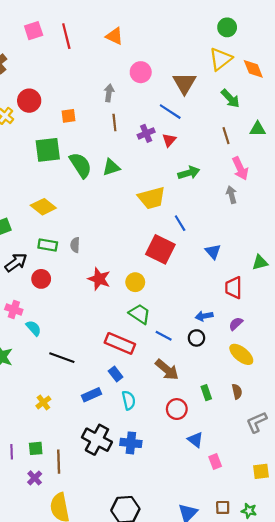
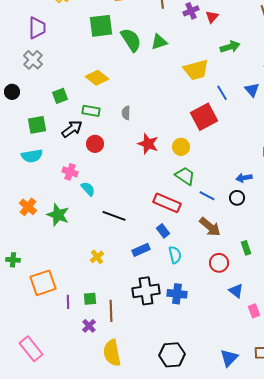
green rectangle: (48, 245) -> (91, 111), moved
red square: (160, 249) -> (204, 117), turned 36
blue triangle: (213, 252) -> (252, 90), moved
black cross: (97, 440) -> (146, 291), turned -36

